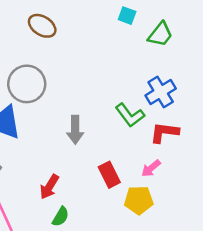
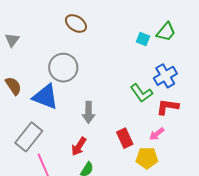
cyan square: (127, 16) -> (143, 39), moved
gray arrow: (75, 130) -> (89, 112), moved

